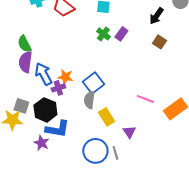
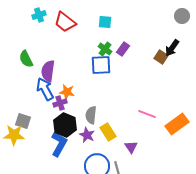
black arrow: (156, 16) -> (172, 48), moved
purple semicircle: (25, 62) -> (48, 71), moved
blue square: (93, 83) -> (101, 65), moved, turned 35
black hexagon: (45, 110) -> (65, 125), moved
blue L-shape: (57, 129) -> (59, 144), turned -70
purple star: (41, 143) -> (87, 135), moved

